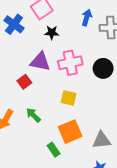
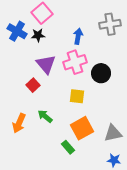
blue arrow: (87, 18) -> (78, 36), moved
black star: (52, 33) -> (38, 35), moved
purple triangle: (40, 62) -> (46, 64), turned 45
black circle: (103, 68) -> (101, 73), moved

